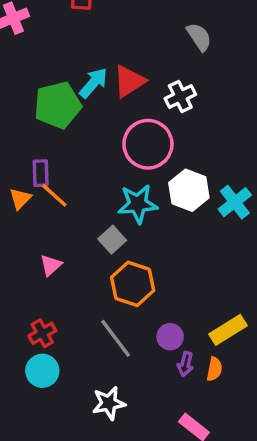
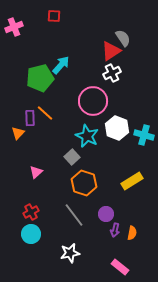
red triangle: (129, 81) -> (111, 51), moved
orange line: (54, 195) -> (45, 113), moved
cyan cross: (235, 202) -> (144, 135), turned -36
cyan star: (138, 204) -> (87, 136), turned 30
yellow rectangle: (228, 330) -> (132, 181), moved

